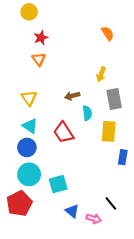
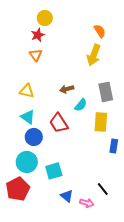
yellow circle: (29, 12) -> (45, 18), moved
yellow arrow: (101, 74) -> (94, 55), moved, size x1.5
yellow triangle: (29, 98) -> (27, 91), turned -42
cyan semicircle: (87, 113) -> (81, 105), turned 48
blue circle: (27, 147) -> (34, 137), moved

